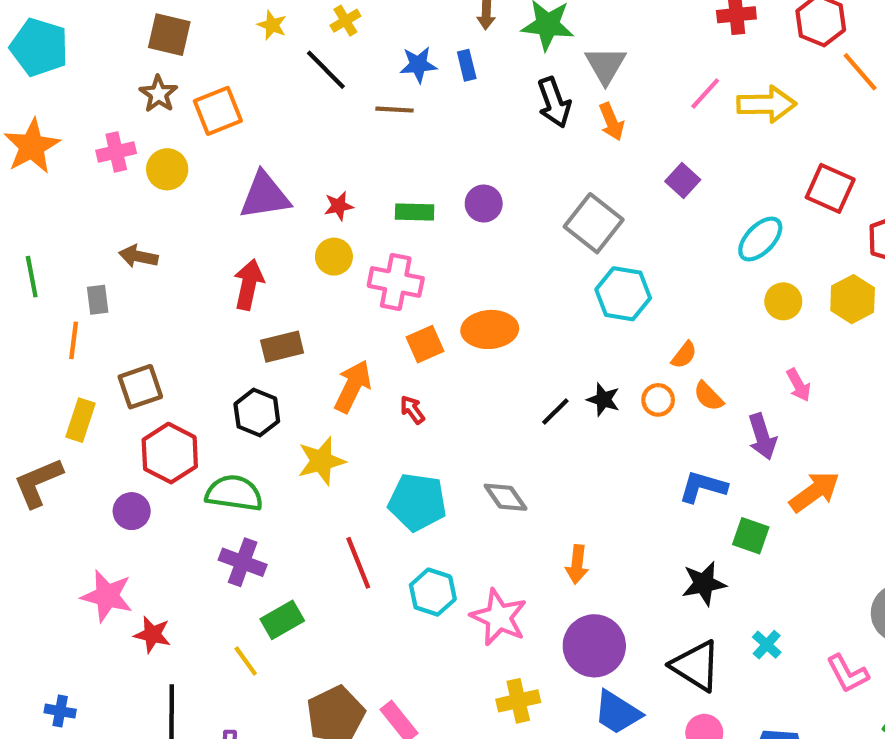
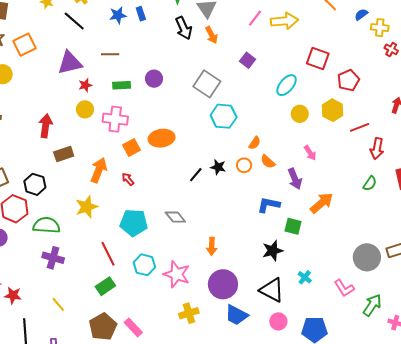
brown line: (395, 110) -> (110, 54), moved
purple triangle: (265, 196) -> (70, 63), moved
black hexagon: (257, 413) -> (35, 184), moved
green rectangle: (282, 620) -> (105, 286), moved

